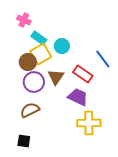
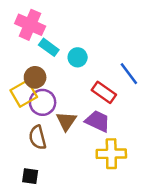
pink cross: (24, 20) -> (30, 25), size x1.6
yellow square: (41, 54) -> (24, 94), moved
brown triangle: (56, 77) -> (66, 121), moved
brown semicircle: (30, 110) -> (38, 137), turned -78

